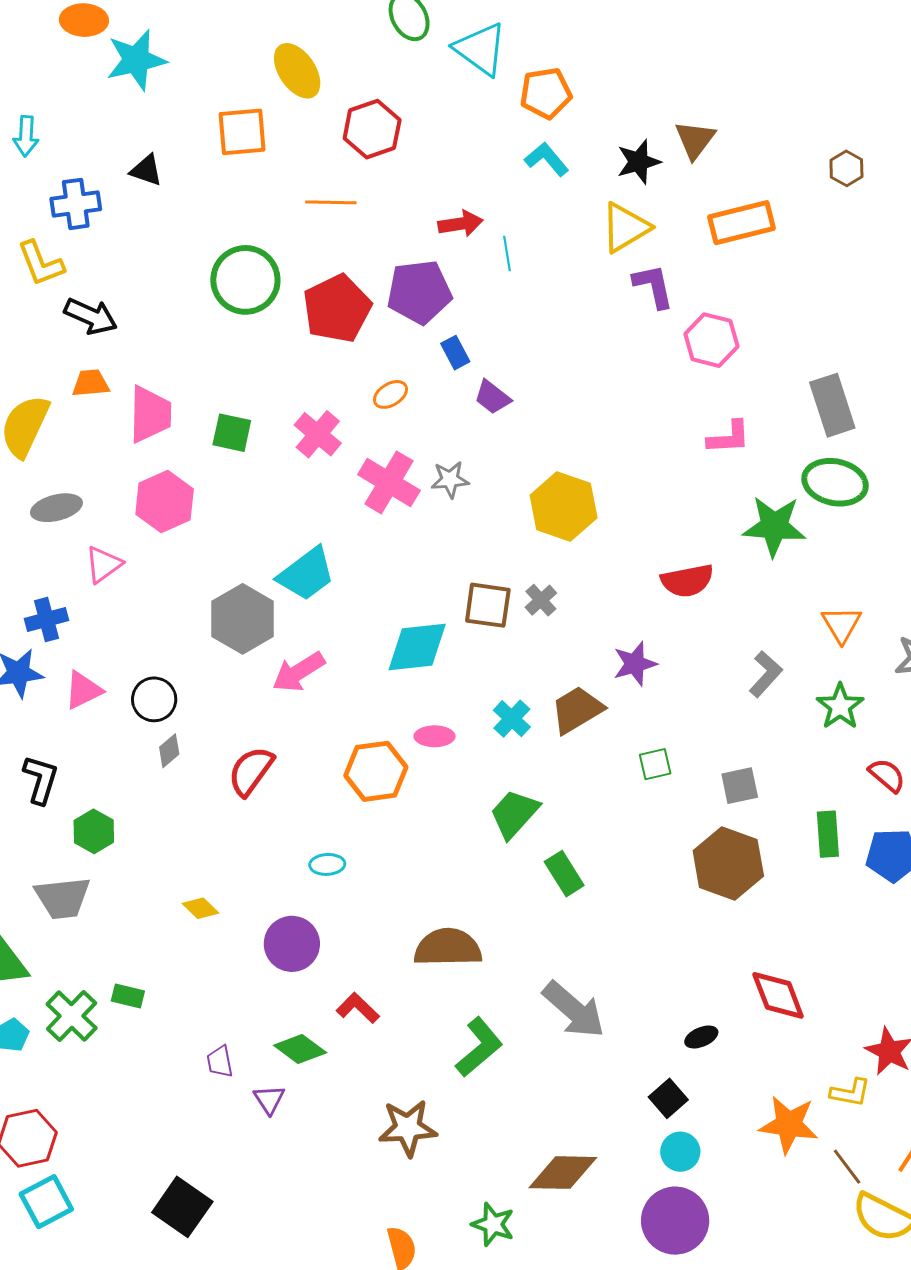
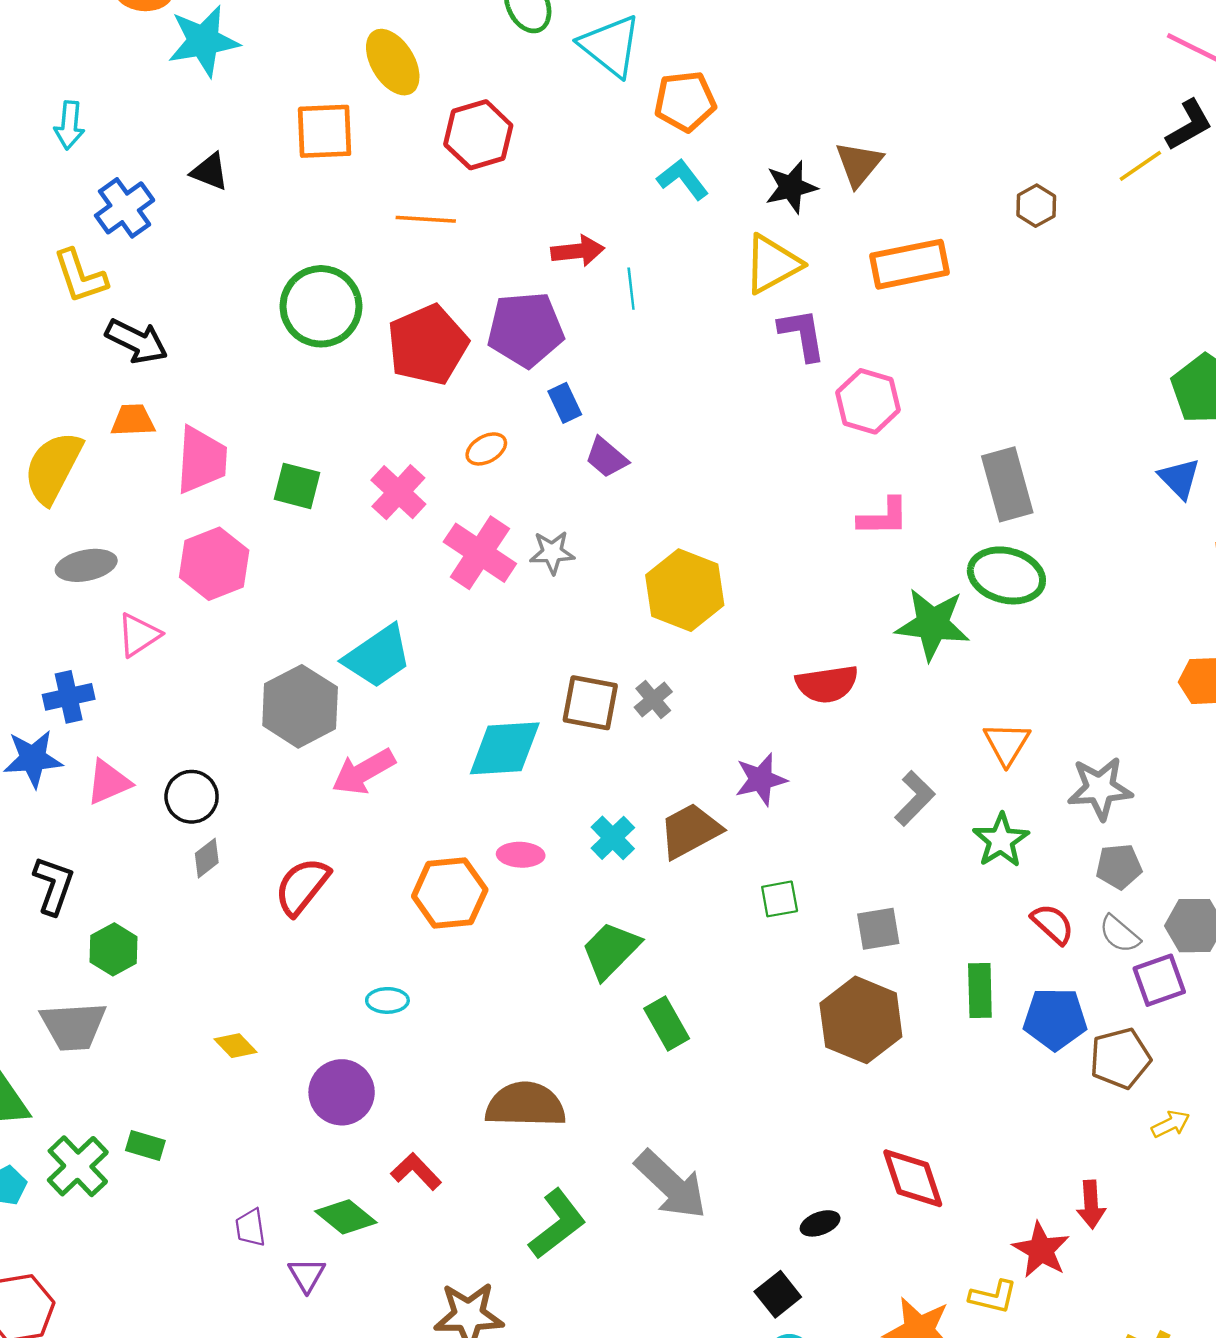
blue cross: (76, 204) -> (125, 208), turned -30

